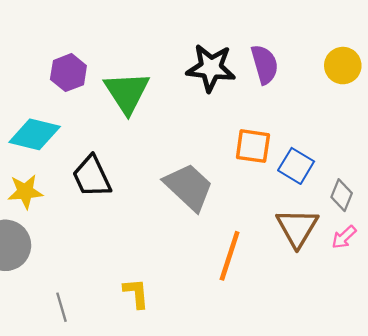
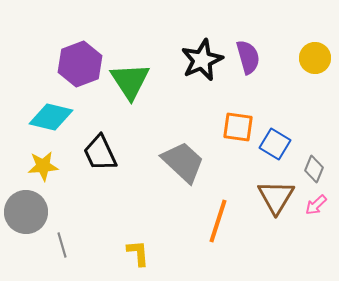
black star: (211, 68) -> (202, 60), turned -30
purple hexagon: (68, 73) -> (80, 64), size x1.4
gray line: (61, 307) -> (62, 245), moved

